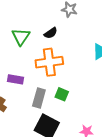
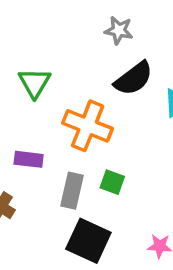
black semicircle: (51, 33) -> (134, 79), moved, size x1.6
orange cross: (49, 62) -> (88, 126), turned 32

